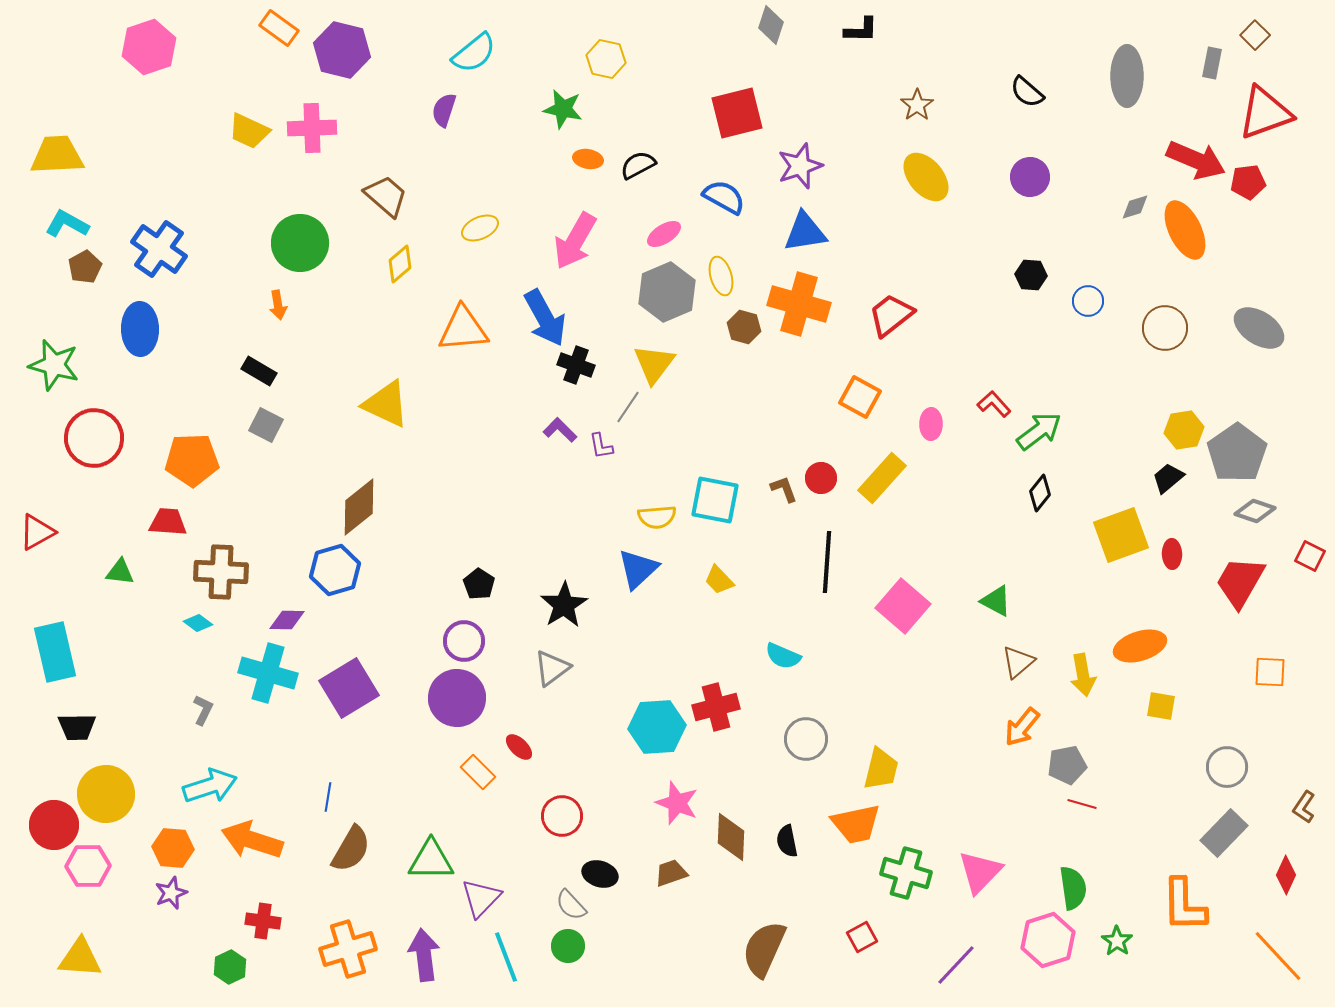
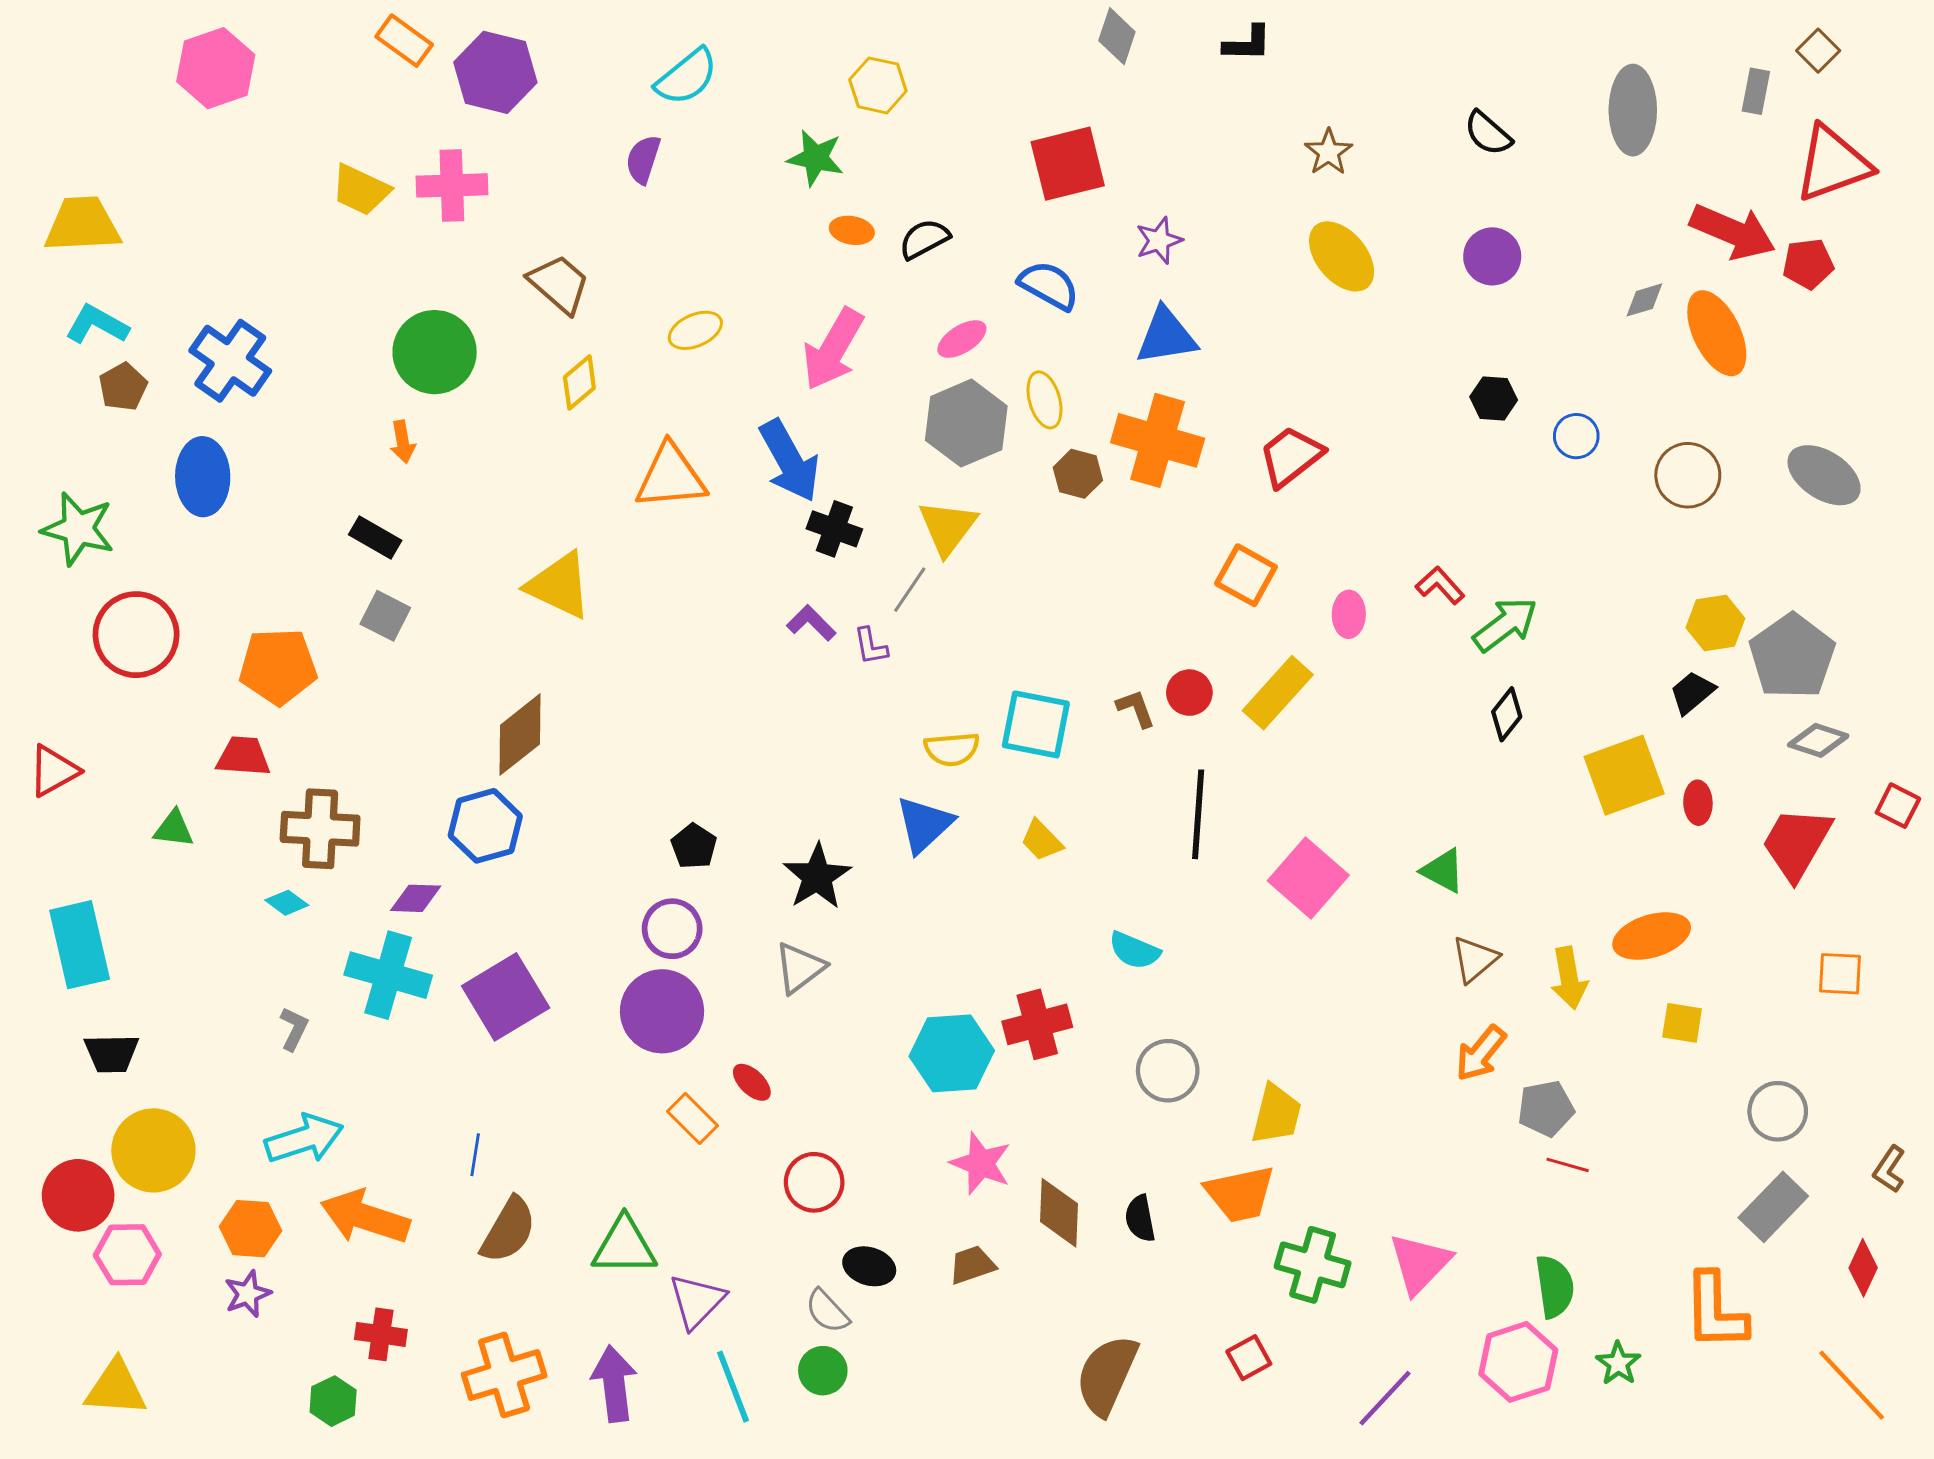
purple star: (800, 166) -> (1159, 240), size x0.7

